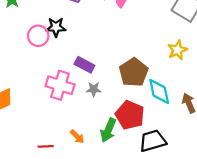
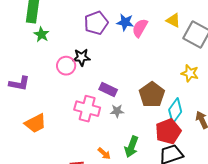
yellow star: (177, 50) -> (190, 73), turned -30
cyan diamond: (159, 91) -> (175, 111), turned 50
red pentagon: (130, 115) -> (168, 131), moved, turned 30

